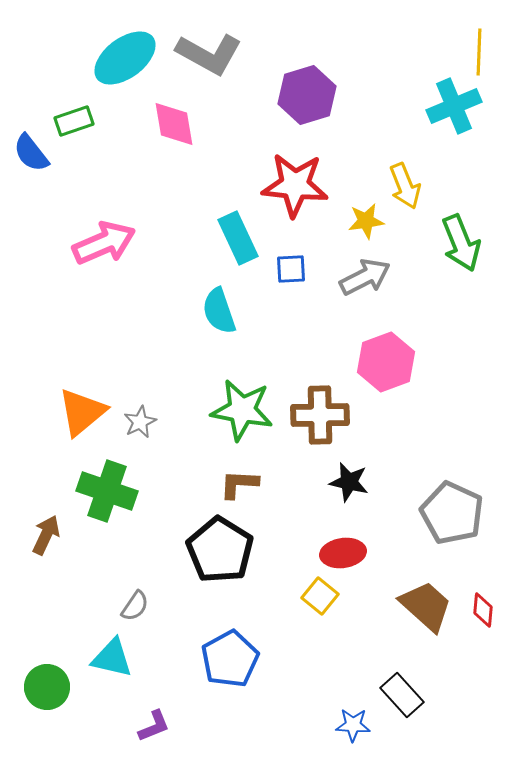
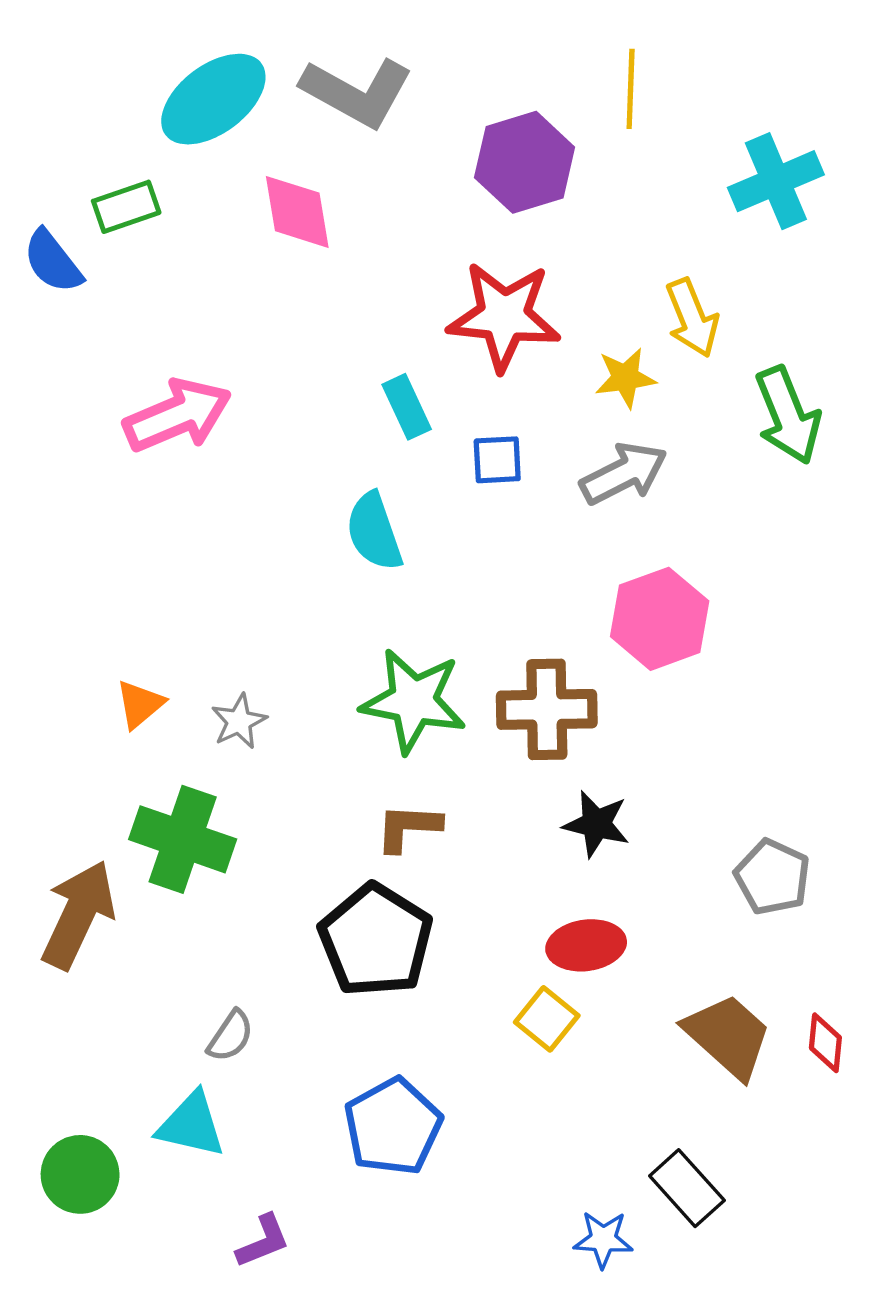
yellow line: (479, 52) -> (631, 89), moved
cyan rectangle: (238, 238) -> (407, 407), size x0.7
orange triangle: (82, 412) -> (140, 704), size x0.6
gray pentagon: (452, 513) -> (772, 877), size x0.7
brown arrow: (46, 535) -> (78, 915), size x1.6

